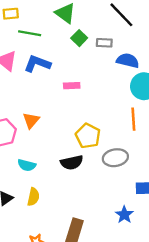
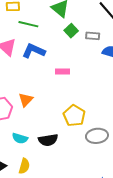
black semicircle: (72, 162) -> (48, 140), moved

